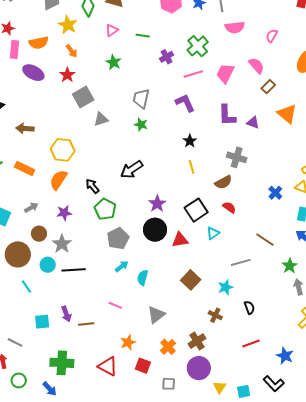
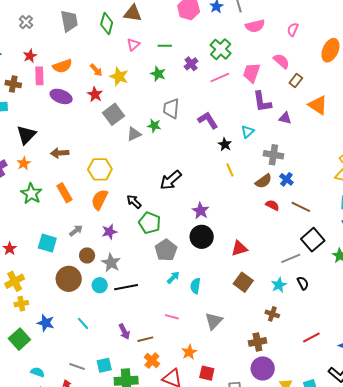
yellow star: (68, 25) -> (119, 76), moved
green star: (113, 62) -> (158, 74), moved
purple L-shape: (185, 103) -> (208, 120), moved
purple L-shape: (227, 115) -> (262, 102), moved
green star: (141, 125) -> (154, 126), moved
orange rectangle: (25, 169) -> (64, 193), turned 42
blue cross: (275, 193) -> (286, 179), moved
black square: (196, 210) -> (313, 240), moved
cyan triangle: (213, 233) -> (248, 132), moved
red triangle: (180, 240) -> (239, 248), moved
brown line: (265, 240) -> (301, 207), moved
cyan line: (26, 287) -> (83, 323), moved
black semicircle: (249, 307) -> (303, 283), moved
cyan square: (42, 322) -> (104, 365), moved
brown cross: (197, 341) -> (257, 342), turned 30
orange cross: (168, 347) -> (152, 361), moved

